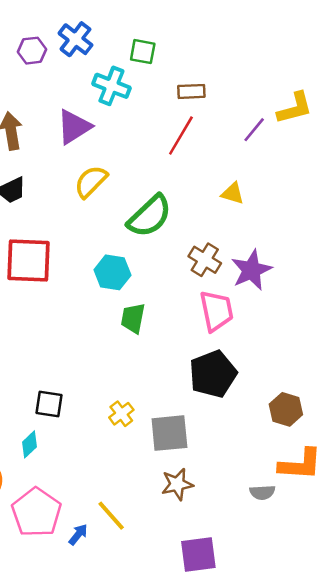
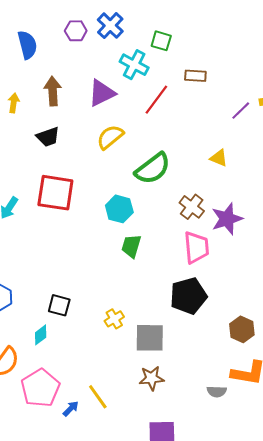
red line: (181, 135) -> (156, 100), moved

